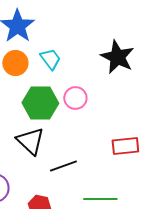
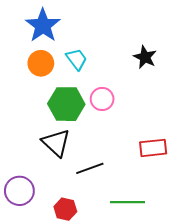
black star: (117, 57) -> (145, 57), size x0.7

